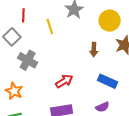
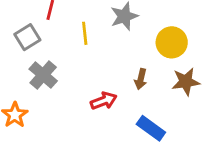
red arrow: (64, 81) -> (104, 101), moved

